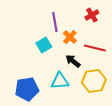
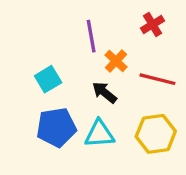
cyan square: (44, 45) -> (48, 79), moved
black arrow: (73, 61) -> (104, 92), moved
blue pentagon: (27, 89) -> (56, 127), moved

